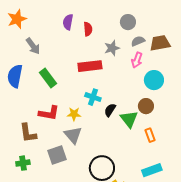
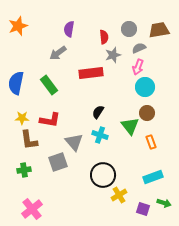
red semicircle: (88, 29) -> (104, 37), moved
brown trapezoid: (160, 43) -> (159, 30), moved
gray arrow: (33, 46) -> (58, 53), moved, turned 90
cyan circle: (154, 80) -> (145, 87), moved
cyan cross: (93, 97) -> (100, 135), moved
black semicircle: (110, 110) -> (98, 112), moved
yellow star: (74, 114) -> (22, 118), moved

